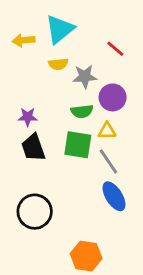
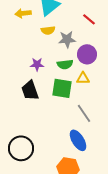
purple star: (28, 117) -> (37, 64), moved
gray line: (108, 161) -> (84, 113), moved
blue ellipse: (114, 196) -> (78, 140), moved
black circle: (35, 212) -> (21, 148), moved

